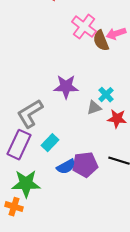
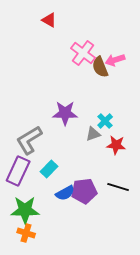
orange cross: (14, 207) -> (26, 233), moved

